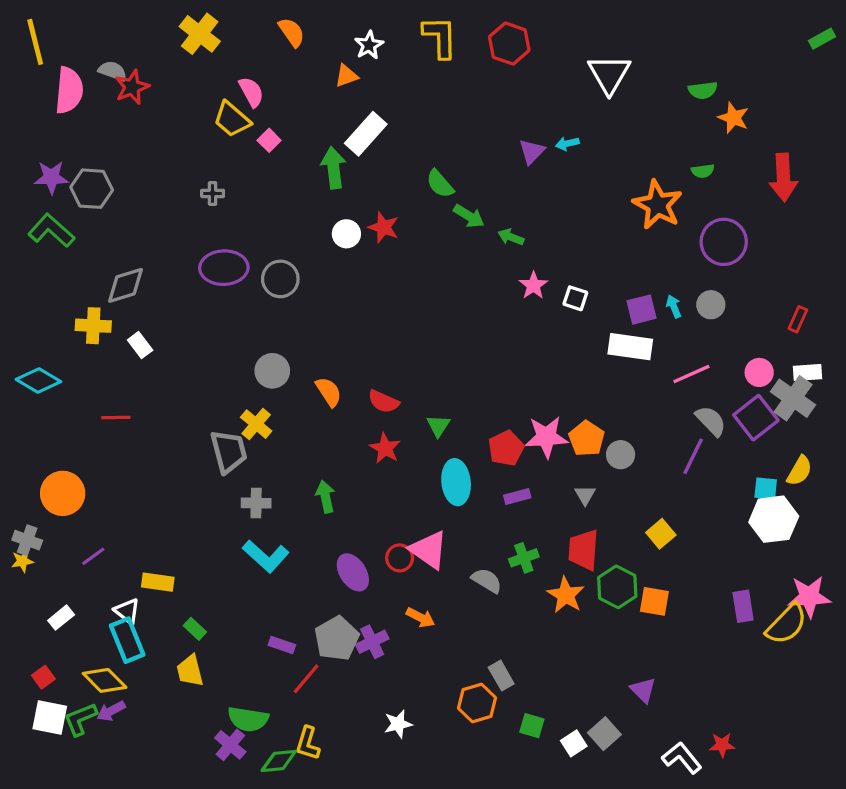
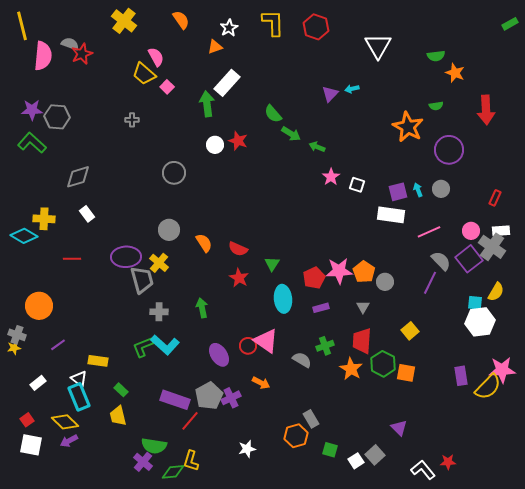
purple ellipse: (224, 268) -> (126, 257), moved
yellow cross: (93, 326) -> (44, 219), moved
purple rectangle: (282, 645) -> (175, 400), size x1.8
green L-shape: (80, 719) -> (143, 347), moved

